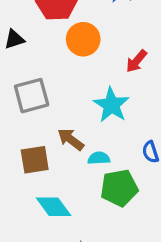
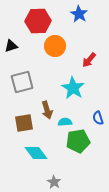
brown arrow: (71, 139) -> (47, 110), turned -144

